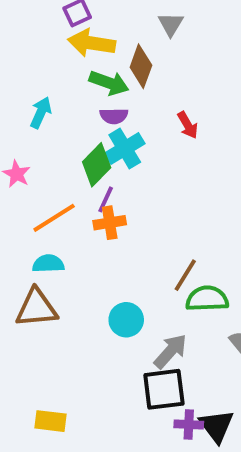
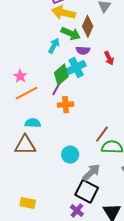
cyan arrow: (41, 113) -> (54, 46), moved
purple semicircle: (114, 116) -> (83, 50), moved
purple line: (106, 199) -> (56, 89), moved
orange line: (54, 218) -> (26, 93), moved
black square: (164, 389) -> (87, 191), turned 30
purple cross: (189, 425) -> (77, 210), moved, turned 32

